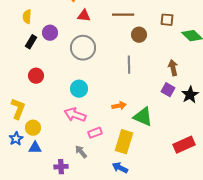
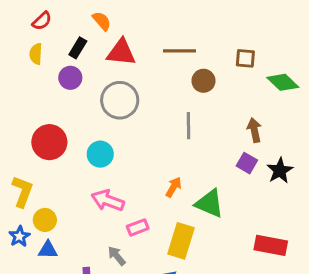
red triangle: (84, 16) -> (121, 52), size x1.5
black rectangle: (31, 42) -> (78, 48), moved
red circle: (36, 76) -> (49, 142), size x1.5
cyan circle: (79, 89) -> (100, 154), moved
orange arrow: (119, 106) -> (174, 187), turned -48
red rectangle: (184, 145) -> (271, 245), turned 35

